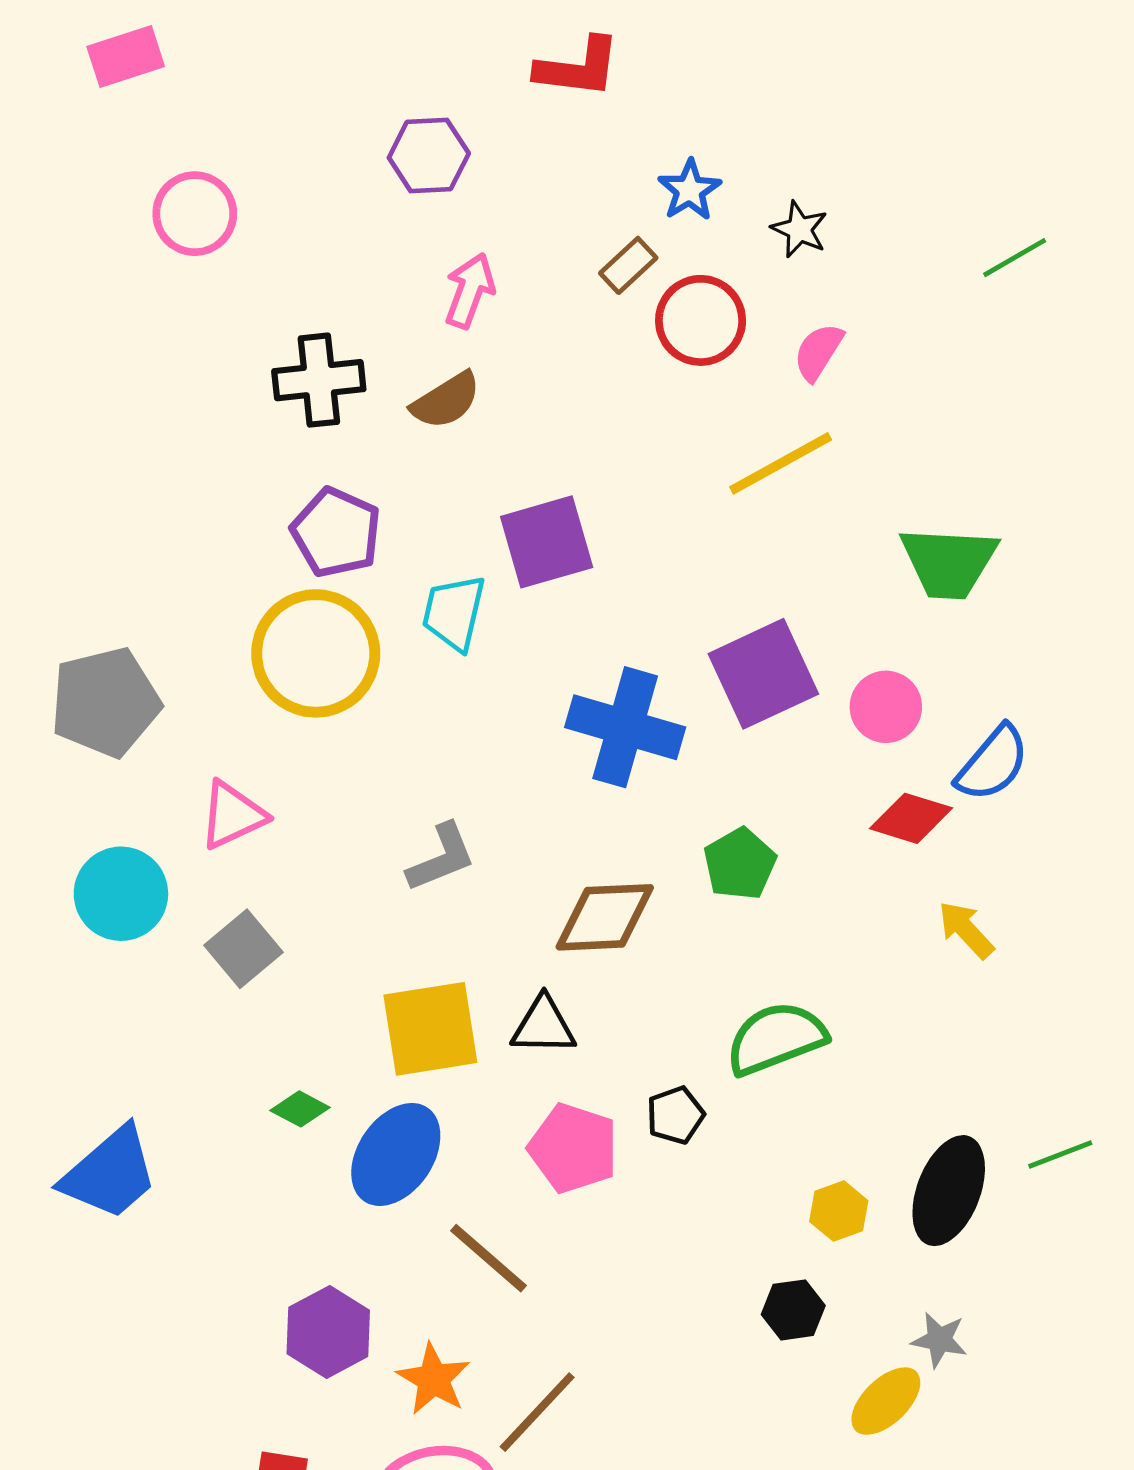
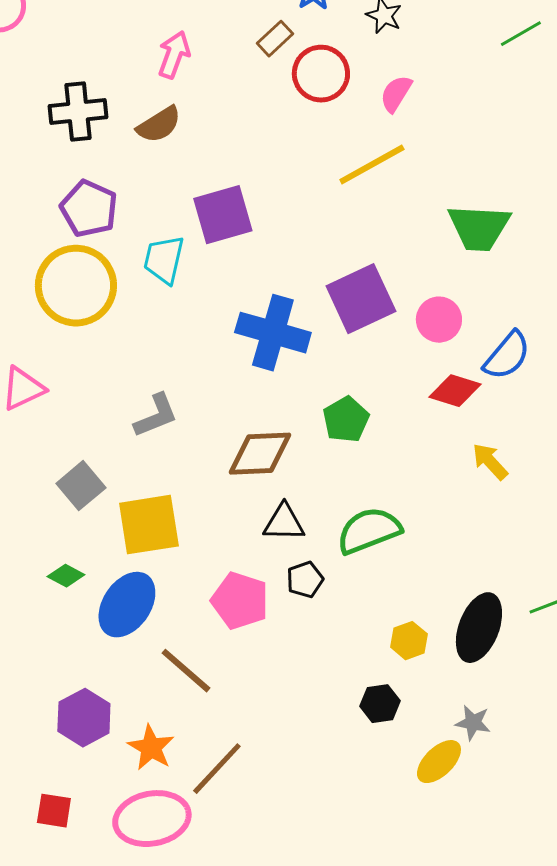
gray square: (243, 949) -> (81, 486), moved
black triangle: (543, 1026) -> (284, 523), moved

